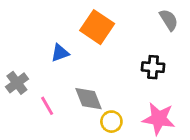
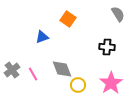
orange square: (97, 27) -> (68, 19), size x0.7
gray cross: (17, 83) -> (12, 70), moved
pink star: (159, 119) -> (111, 83), turned 30

